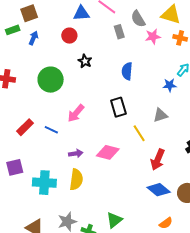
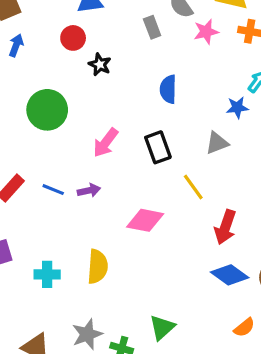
black star: (85, 61) -> (100, 64), moved
pink arrow: (76, 113) -> (106, 143), moved
gray triangle: (160, 115) -> (217, 143), moved
purple arrow: (76, 153) -> (89, 190), moved
cyan cross: (44, 183) -> (47, 274), size x0.7

